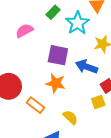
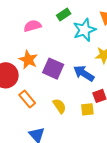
purple square: (58, 55) -> (53, 69), moved
orange star: (56, 83) -> (28, 60), moved
yellow semicircle: (70, 117) -> (59, 106), moved

